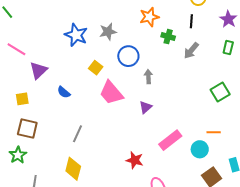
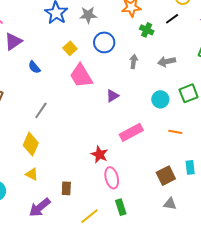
black line: (191, 21) -> (172, 19), turned 40
gray arrow: (191, 51) -> (167, 62), moved, turned 30
gray arrow: (148, 77) -> (134, 61), moved
cyan circle: (200, 149) -> (160, 99), moved
red star: (135, 160) -> (99, 154), moved

